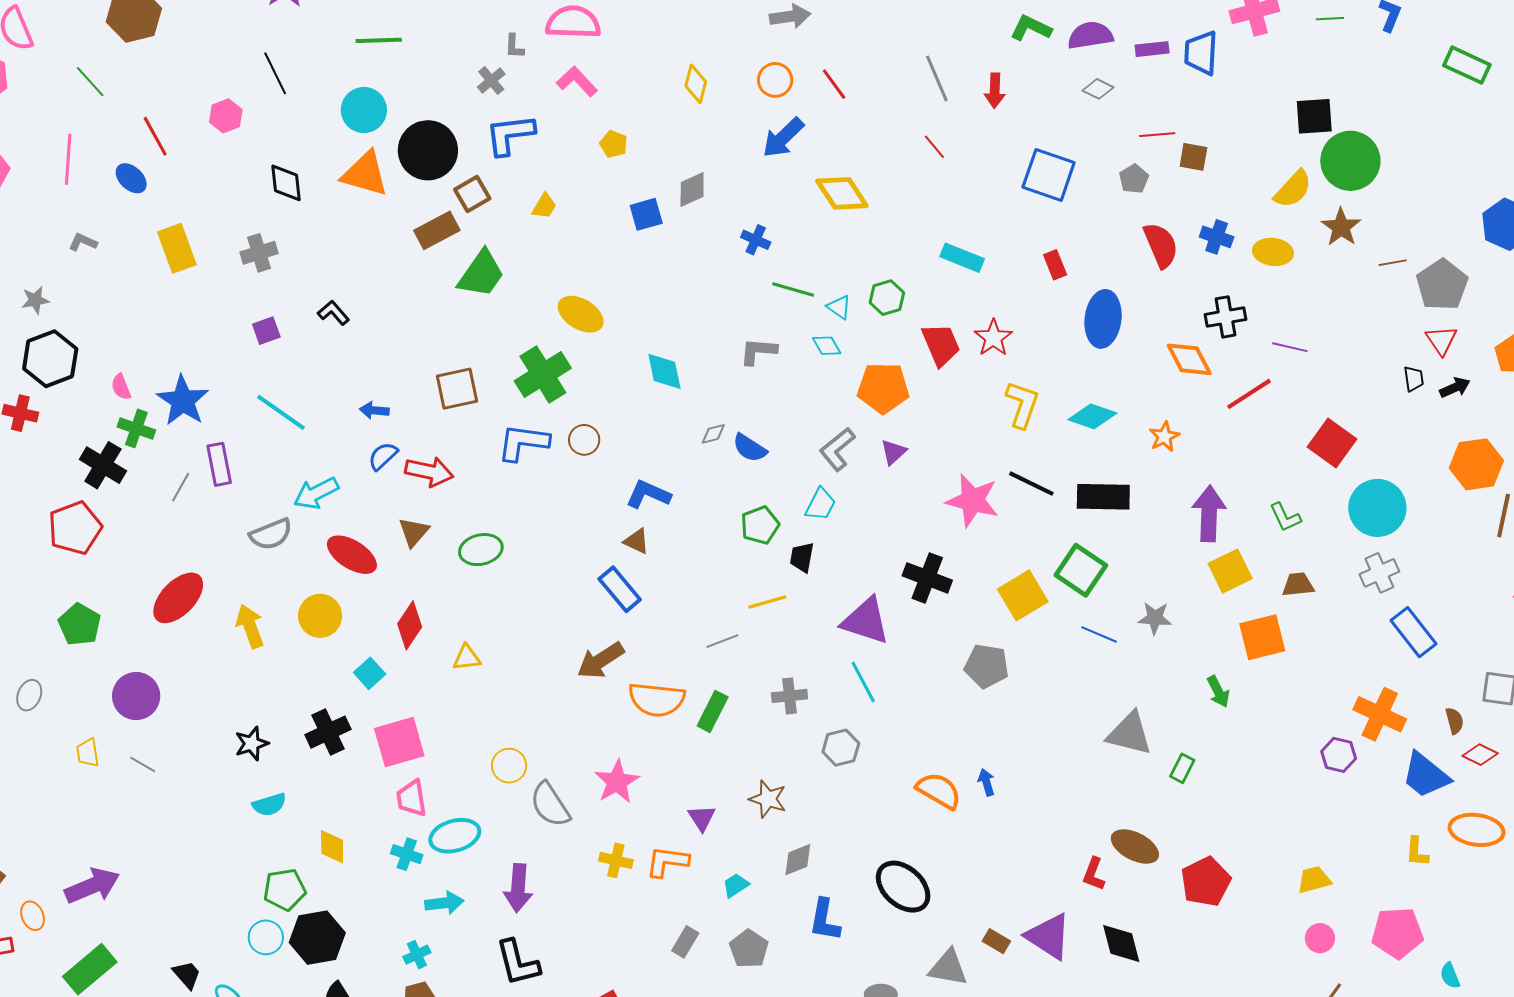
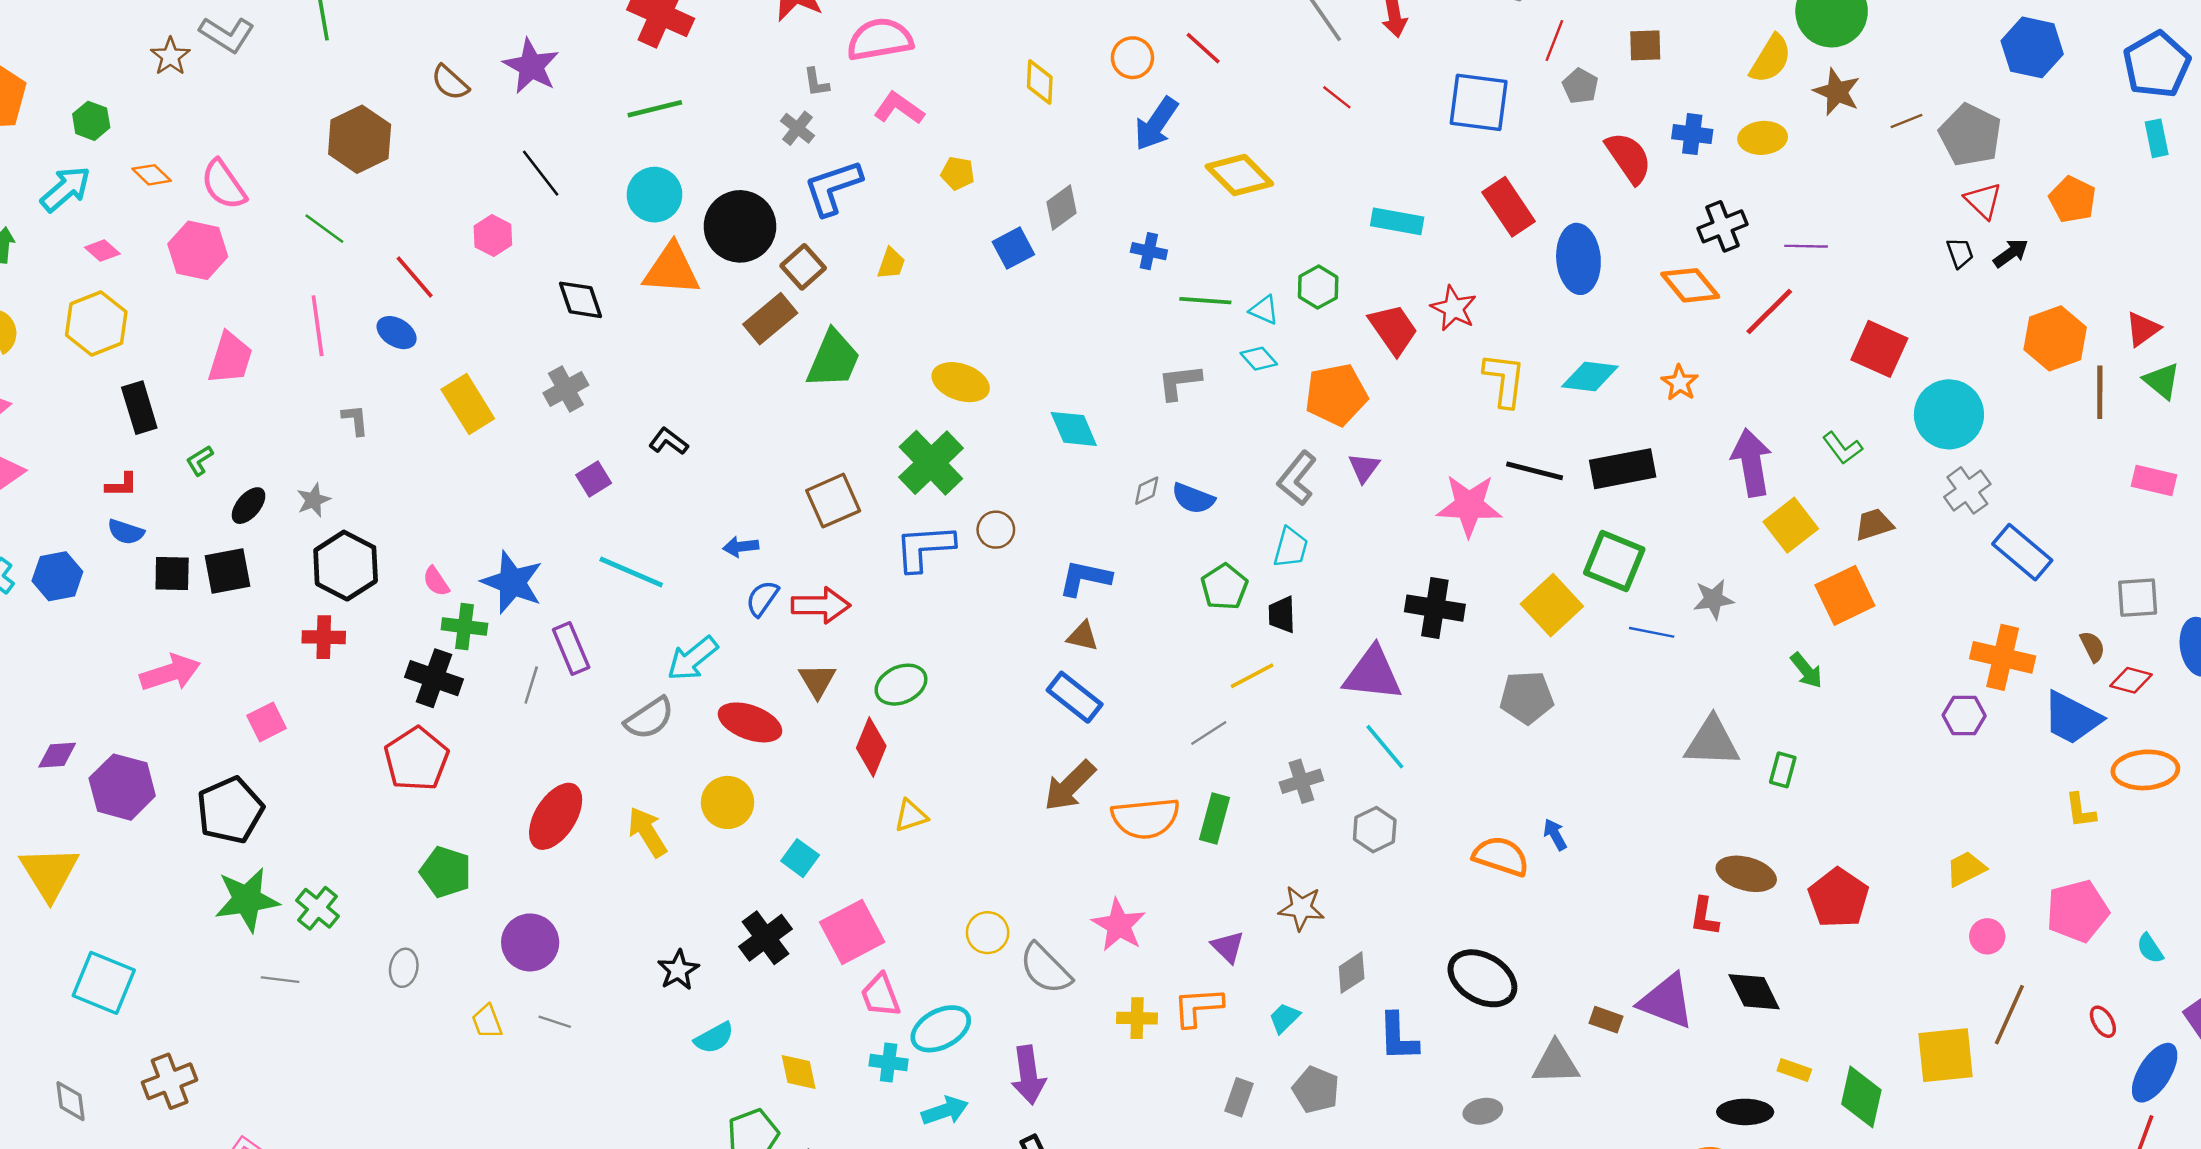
red line: (1157, 135) -> (1554, 41), moved, turned -52
gray L-shape: (83, 242) -> (355, 420), turned 72
red rectangle: (1055, 265) -> (1509, 207), size x1.6
red diamond: (410, 625) -> (871, 747), moved

